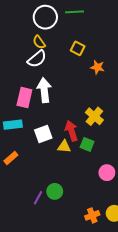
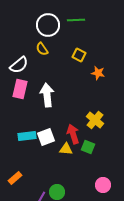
white semicircle: (37, 59) -> (19, 65), moved
pink rectangle: (24, 97) -> (20, 89), moved
cyan rectangle: (13, 125) -> (27, 136), moved
orange rectangle: (11, 158) -> (15, 178), moved
pink circle: (107, 173) -> (103, 185), moved

